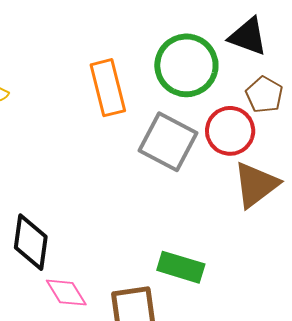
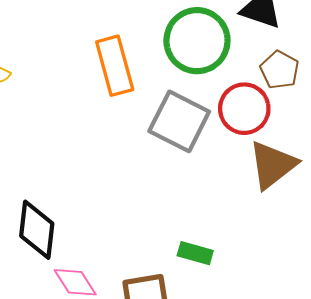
green rectangle: (181, 267) -> (195, 253), size x0.7

